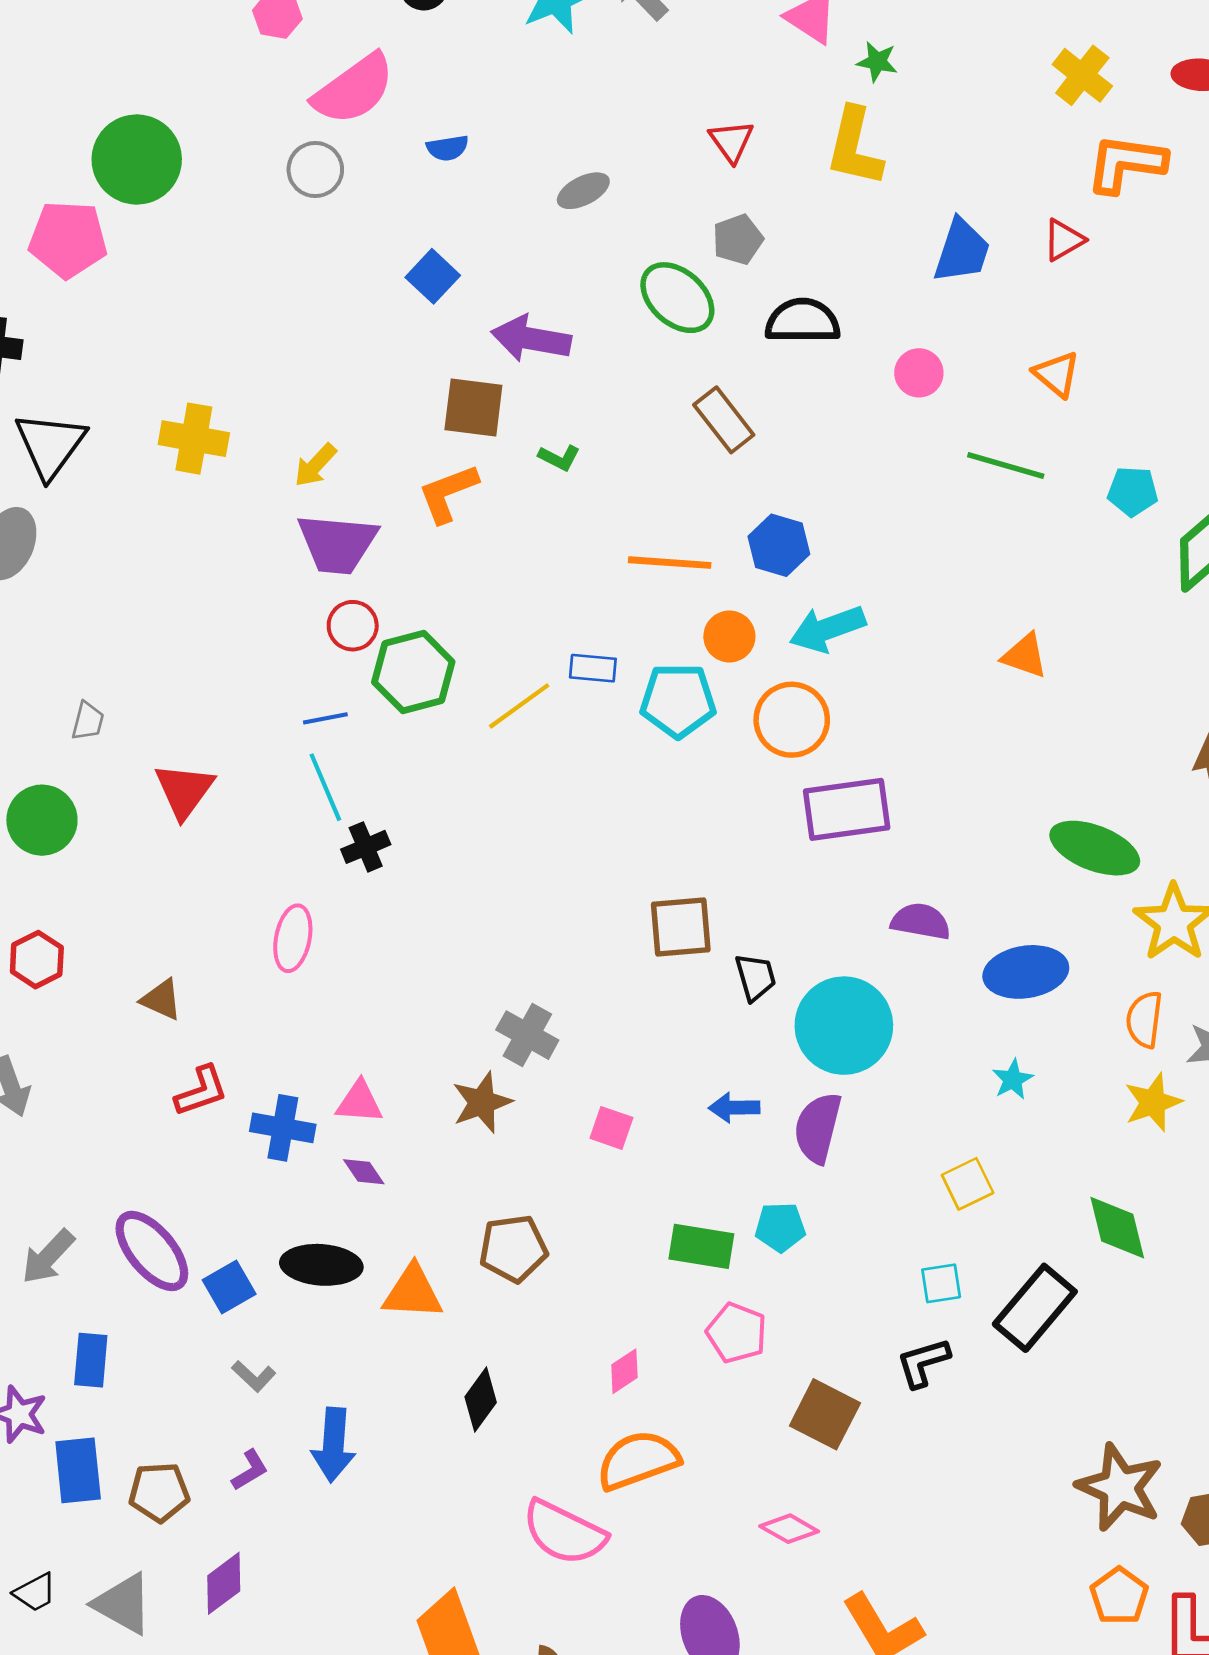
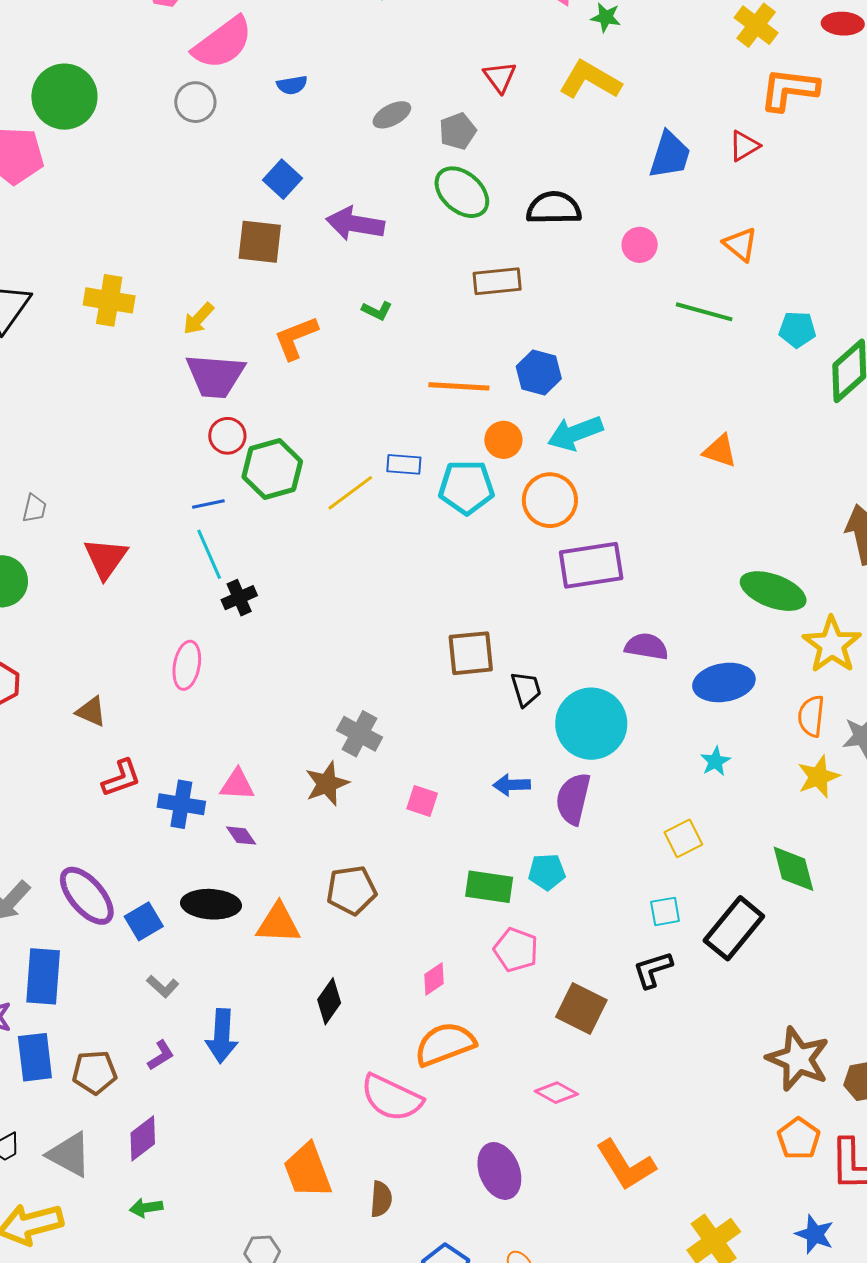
yellow L-shape: (854, 147) -> (590, 80), turned 108
gray pentagon: (738, 239) -> (458, 131), moved
brown square: (473, 408) -> (260, 242), moved
brown rectangle: (724, 420) -> (497, 281), turned -57
blue rectangle: (91, 1360) -> (43, 976), size x1.4

